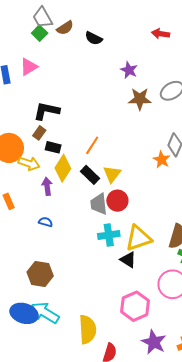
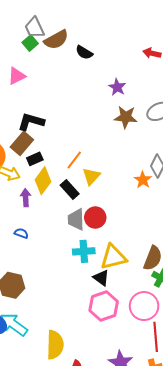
brown semicircle: (65, 28) -> (56, 40), size x1.4
brown rectangle: (39, 133) -> (22, 143), size x1.6
black rectangle: (53, 147) -> (35, 159), turned -42
yellow triangle: (112, 174) -> (91, 176), moved
pink hexagon: (135, 306) -> (104, 306), moved

